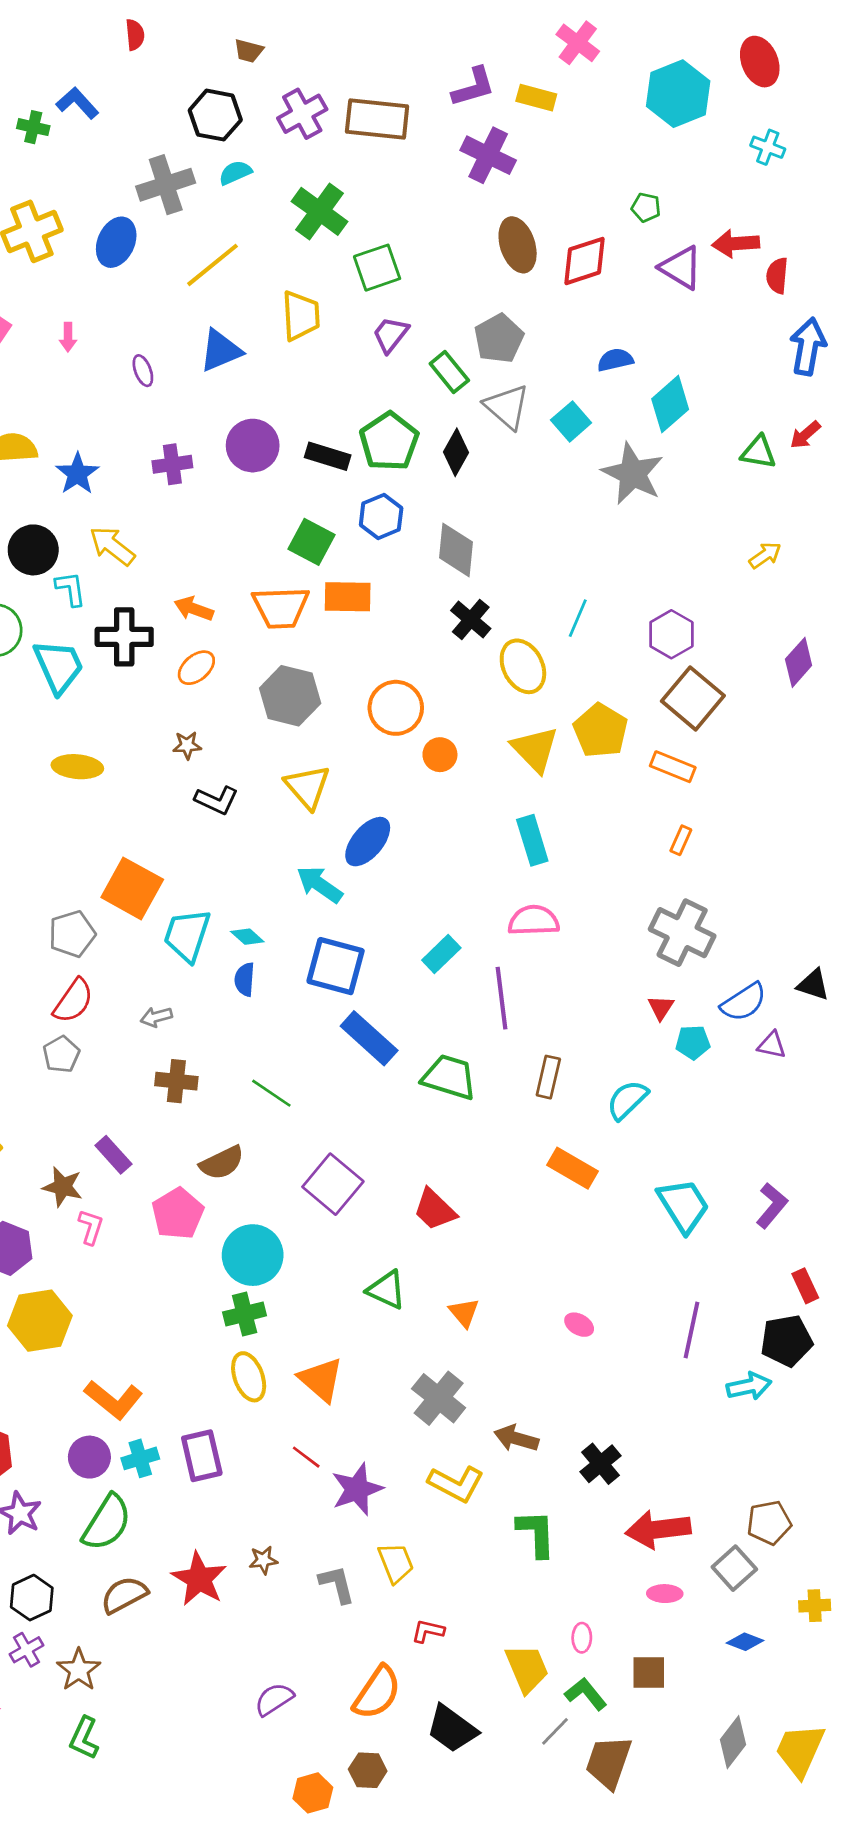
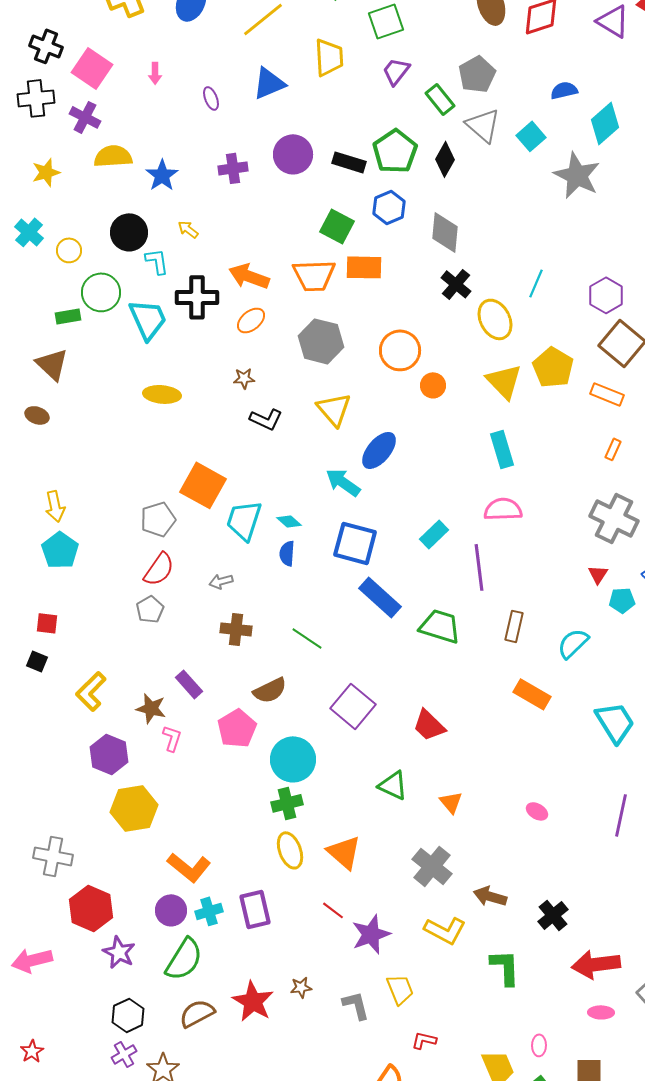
yellow arrow: (112, 546) -> (188, 229), size x0.6
orange arrow: (194, 609) -> (249, 276), size x1.4

